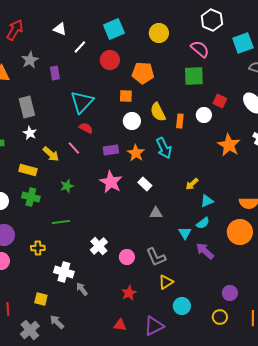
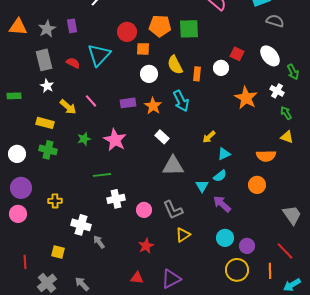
gray star: (30, 60) -> (47, 29), moved
red circle: (110, 60) -> (127, 32), moved
green square: (194, 76) -> (189, 29), moved
red semicircle: (86, 128) -> (73, 63), moved
pink star: (111, 182) -> (115, 140), moved
gray triangle: (156, 213) -> (173, 166), size x1.6
green line: (61, 222) -> (102, 175), moved
orange circle: (240, 232) -> (257, 185), size x0.7
white cross: (99, 246) -> (116, 199), turned 30
cyan circle: (182, 306) -> (225, 238), moved
yellow circle: (220, 317) -> (237, 270), size x1.5
gray arrow: (57, 322) -> (82, 284), moved

